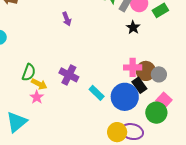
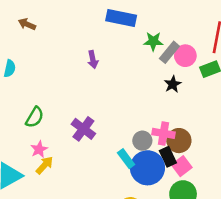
gray circle: (159, 74) -> (142, 141), moved
yellow arrow: (39, 84) -> (44, 165), moved, turned -84
cyan rectangle: (97, 93) -> (126, 159), moved
pink square: (164, 100) -> (182, 166), moved

